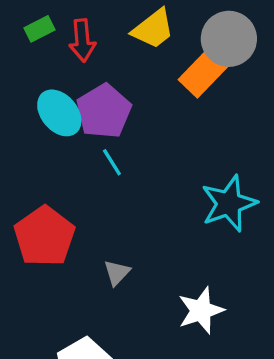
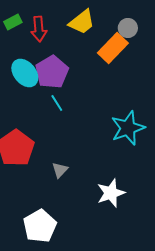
gray circle: (229, 39) -> (128, 28), size x0.6

